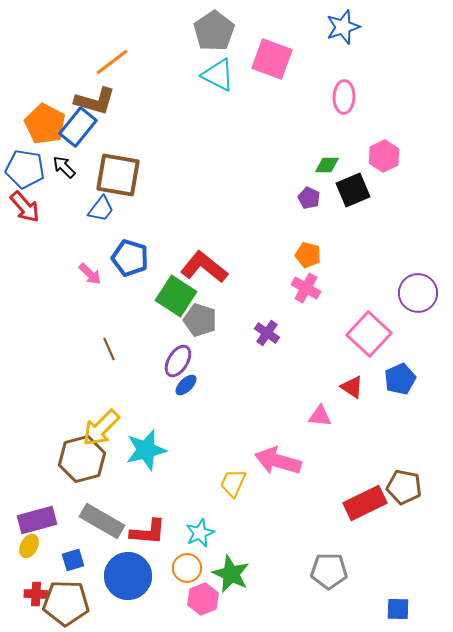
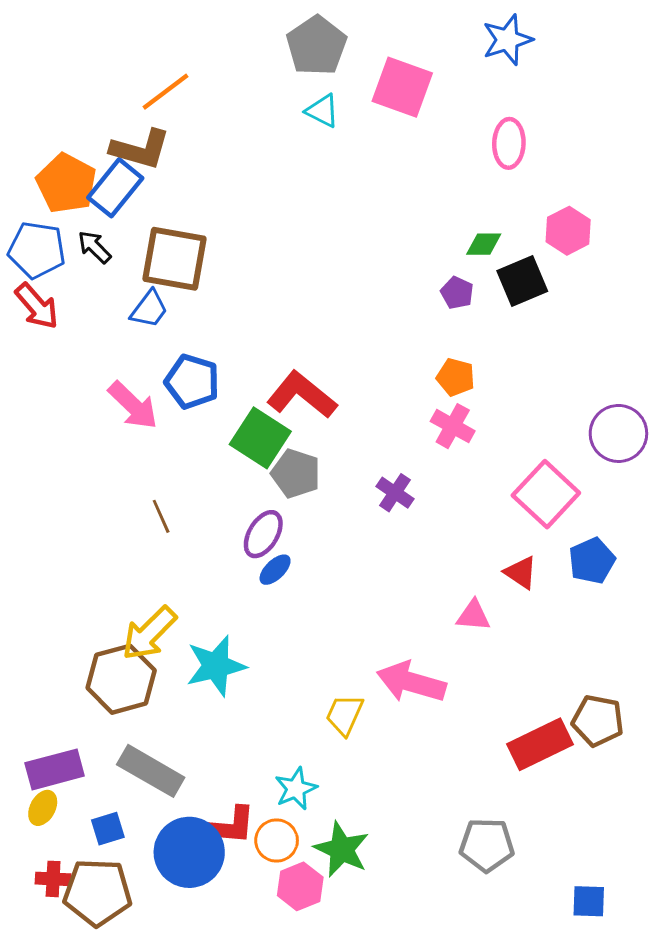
cyan triangle: (218, 75) -> (322, 111), size x0.7
pink arrow: (90, 274) -> (133, 405), size x1.5
red L-shape: (148, 532) -> (229, 826), moved

